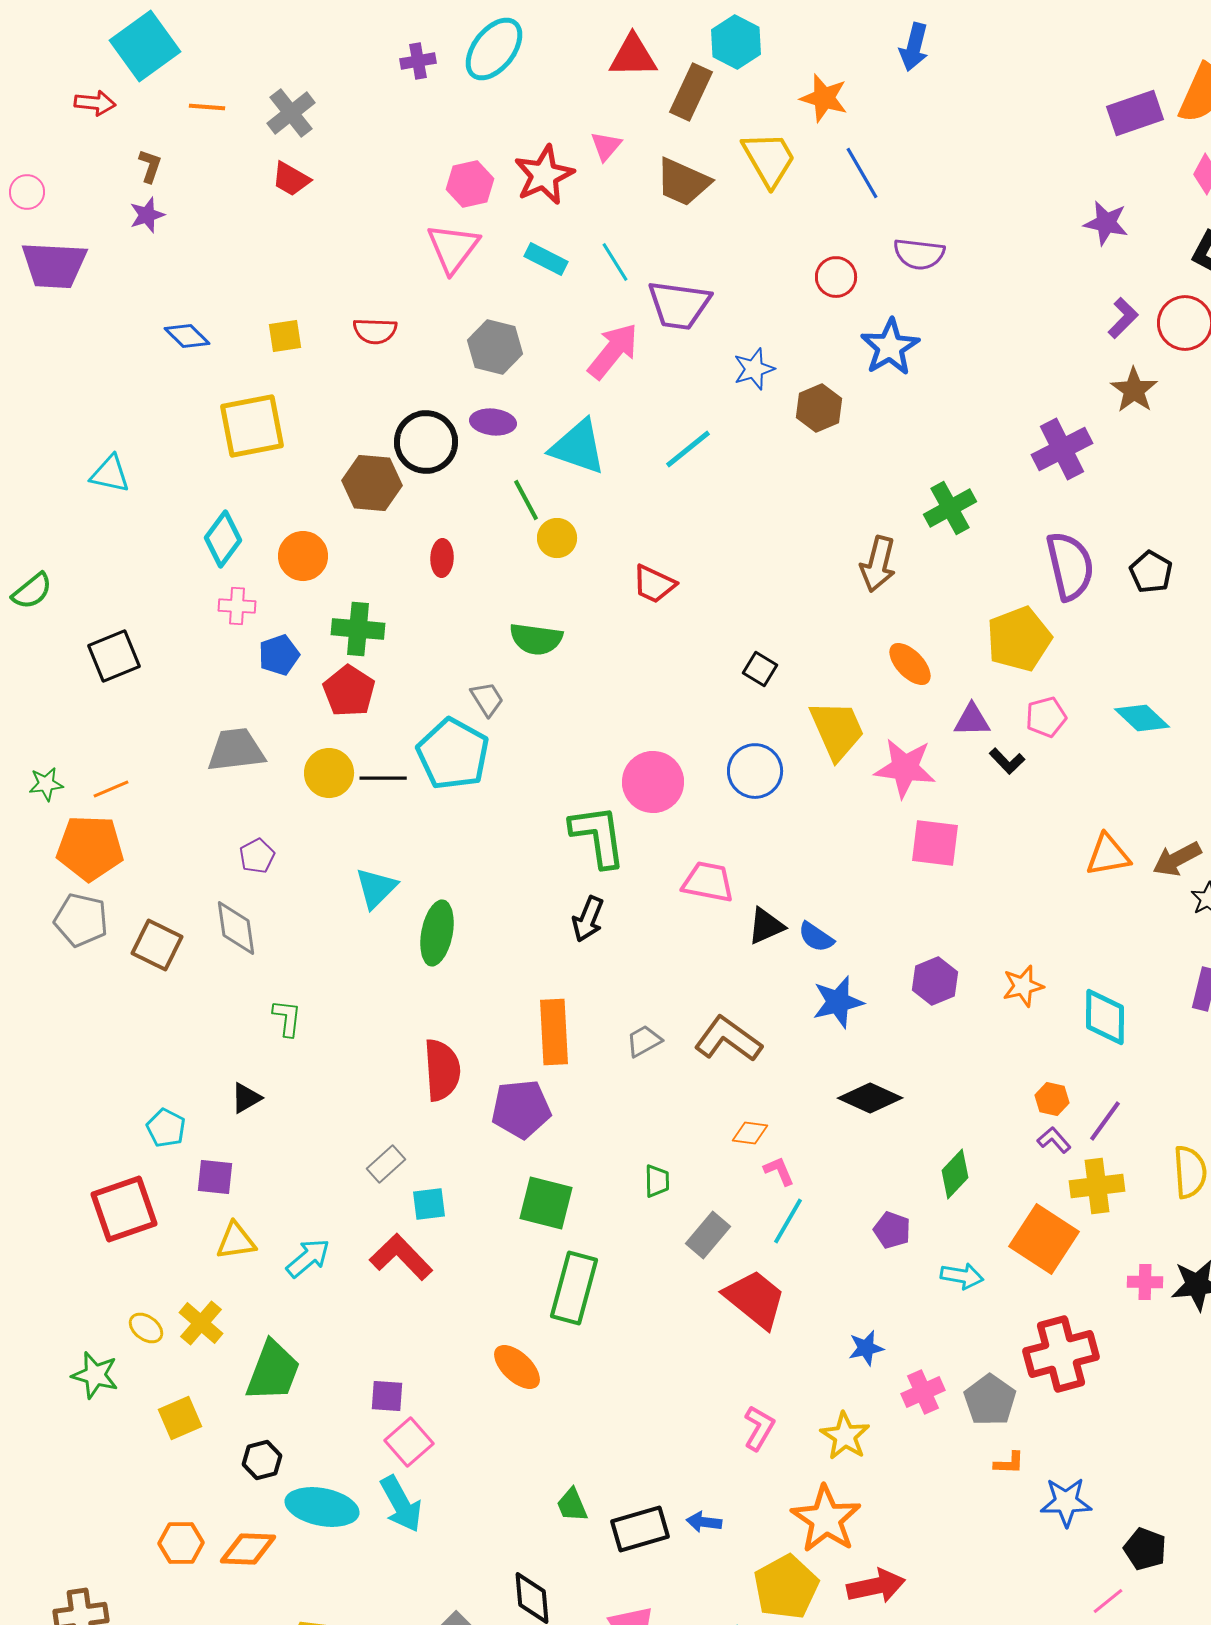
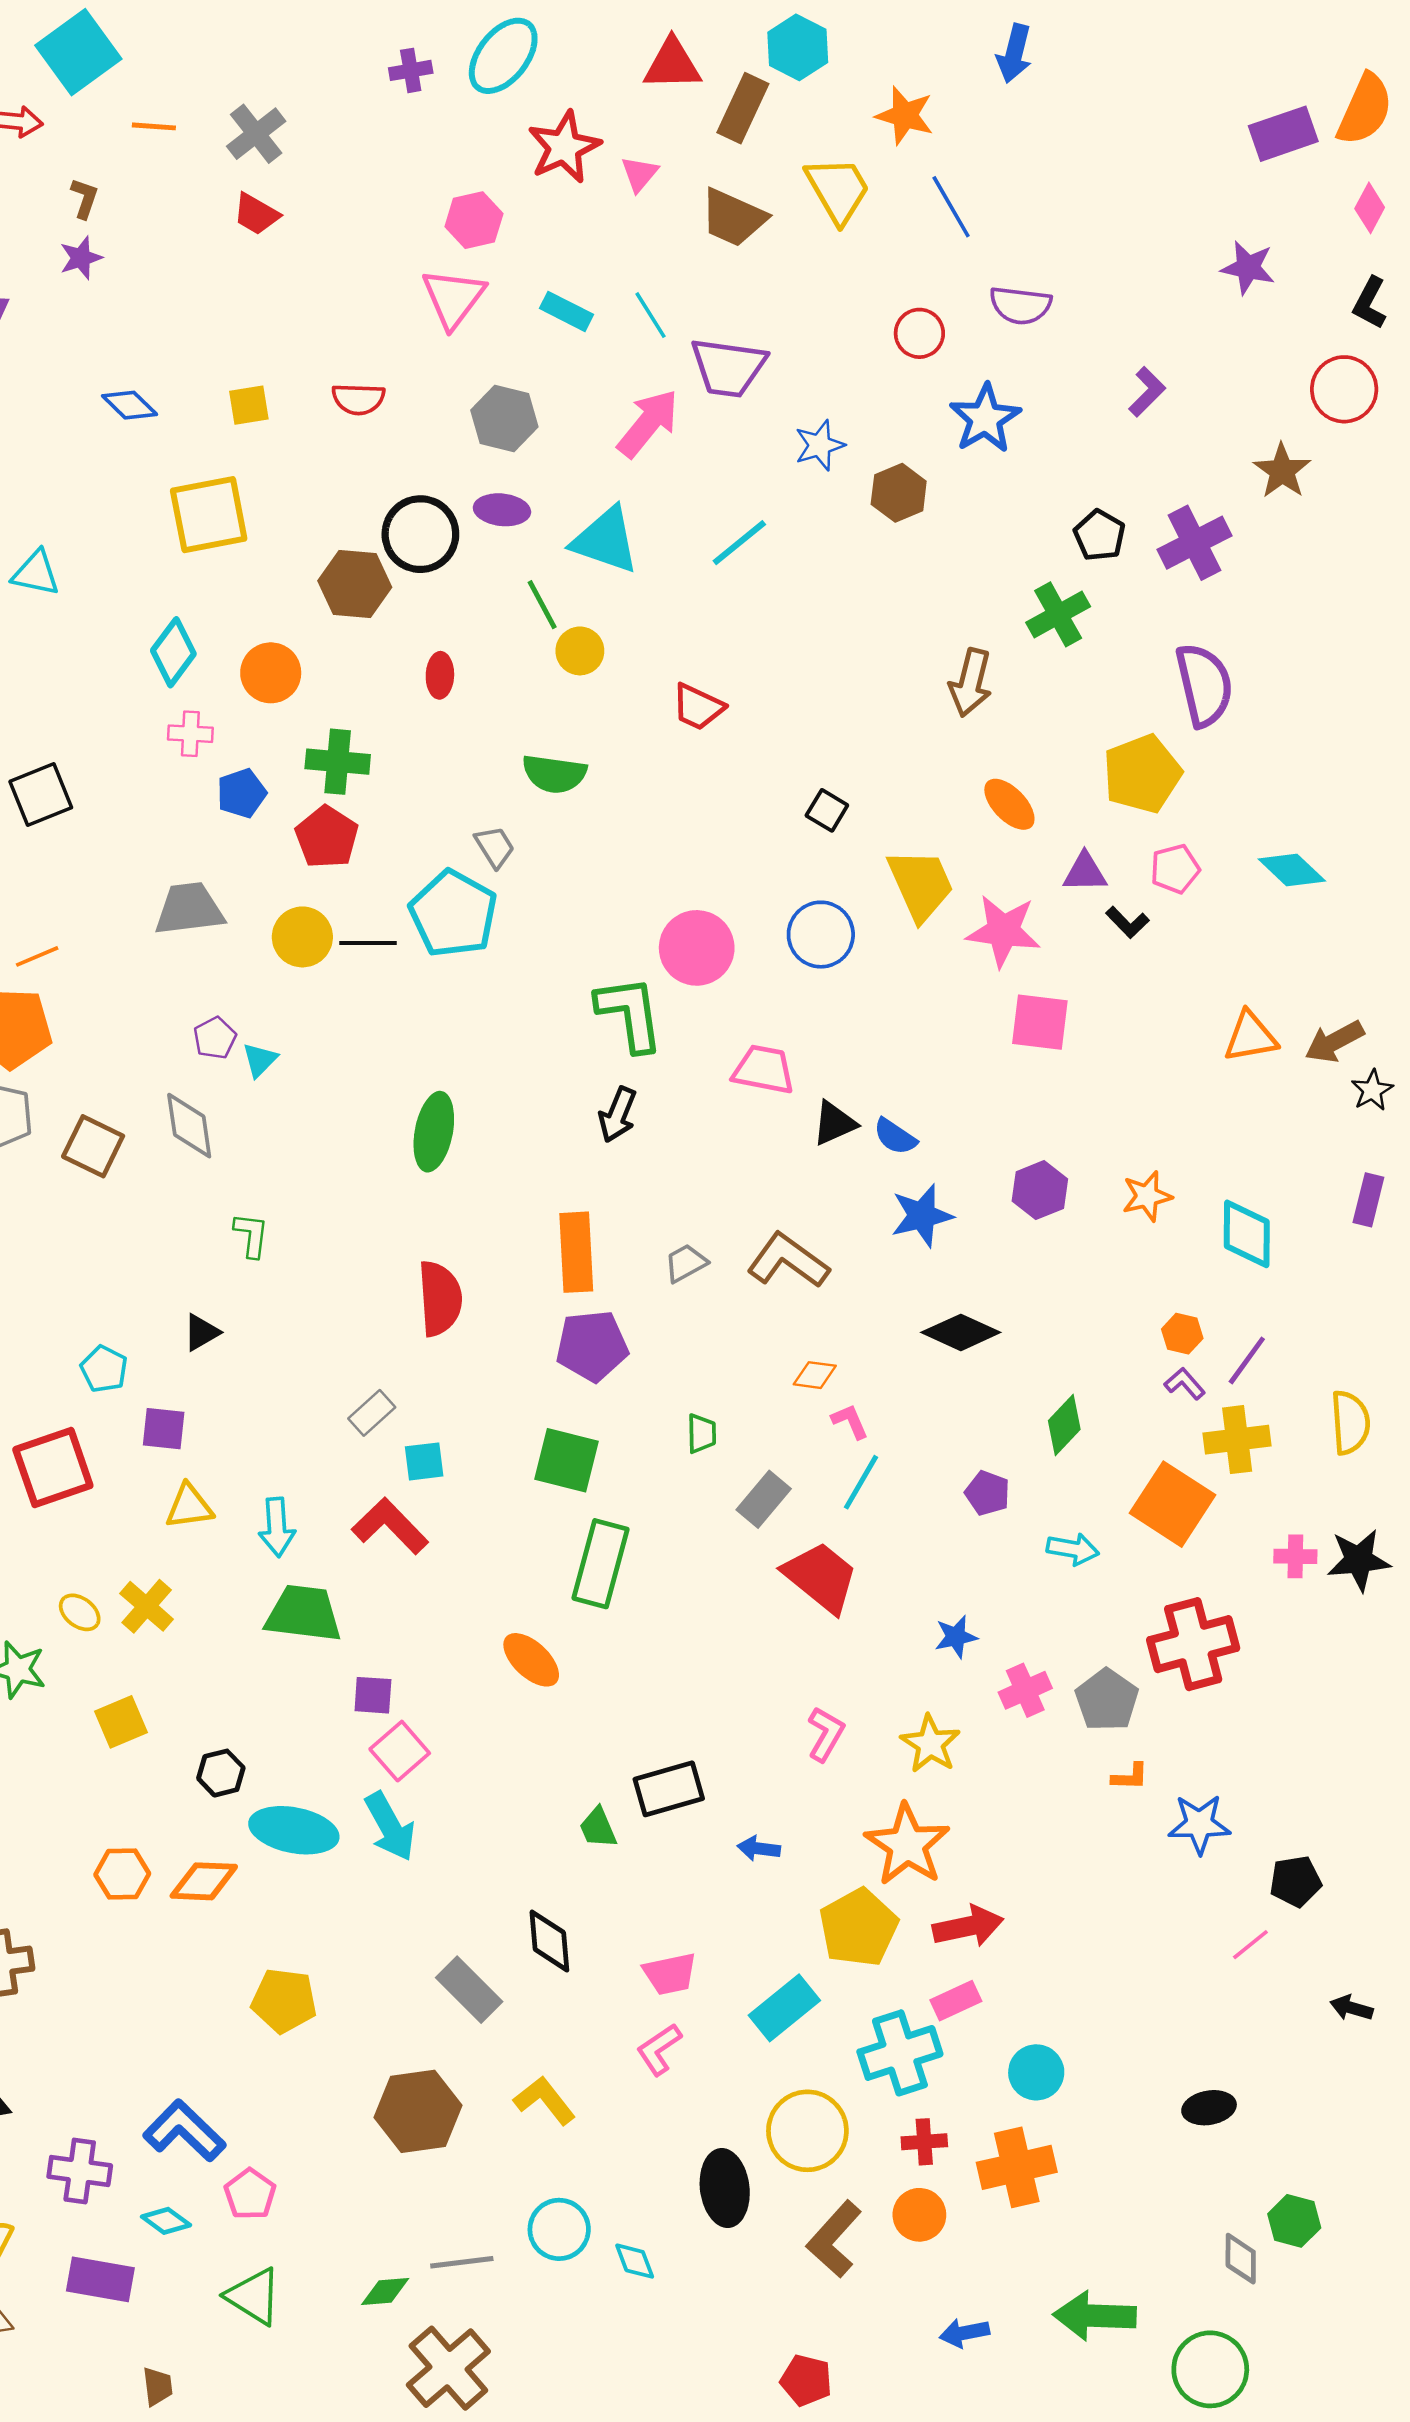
red star: (544, 175) -> (564, 147), moved
purple L-shape: (1123, 318) -> (1147, 392), moved
black pentagon: (1151, 572) -> (1100, 535), moved
cyan triangle: (376, 888) -> (260, 1060), moved, size x0.7
purple pentagon: (521, 1109) -> (592, 1346), moved
cyan arrow: (308, 1258) -> (277, 1527), turned 126
green trapezoid: (273, 1371) -> (304, 1614), moved, turned -104
black rectangle: (640, 1529) -> (669, 1789), moved
black pentagon: (1145, 1549) -> (1295, 1881), turned -30

